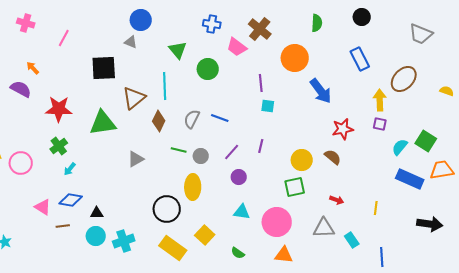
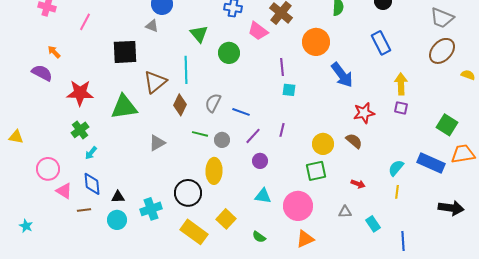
brown ellipse: (404, 79) -> (442, 51), moved
blue line: (220, 118) -> (241, 112), moved
cyan semicircle: (400, 147) -> (396, 168), moved
pink circle: (21, 163) -> (48, 169), moved
blue diamond: (71, 200) -> (92, 184), turned 75
gray triangle: (324, 228) -> (345, 212), size x0.6
cyan cross: (124, 241) -> (151, 209), moved
orange triangle: (284, 255) -> (305, 239), turned -30

